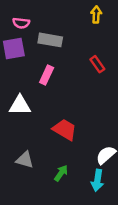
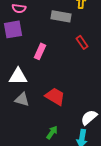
gray rectangle: (50, 40) -> (61, 16), moved
gray triangle: (25, 160) -> (22, 99), moved

